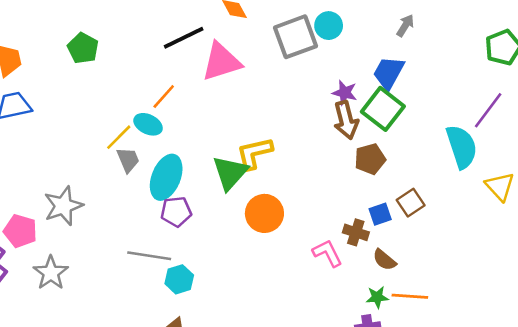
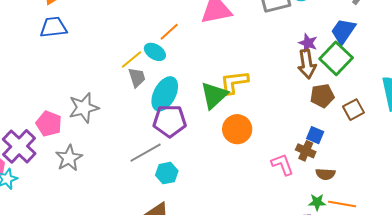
brown square: (411, 203) -> (353, 110), moved
purple pentagon: (176, 212) -> (170, 121), size x1.4
blue square: (380, 214) -> (315, 135), moved, turned 36
gray line: (149, 256) -> (146, 153), turned -44
brown semicircle: (384, 260) -> (325, 174), turned -42

